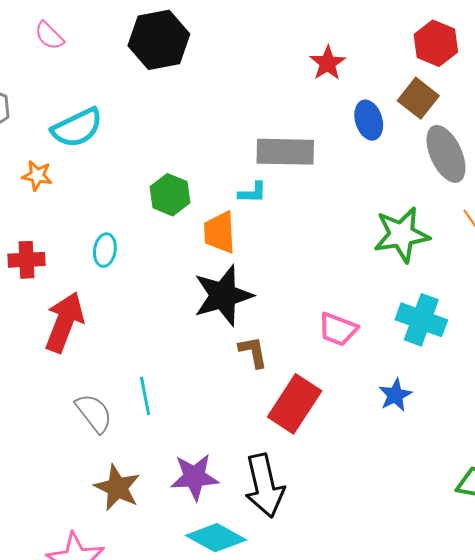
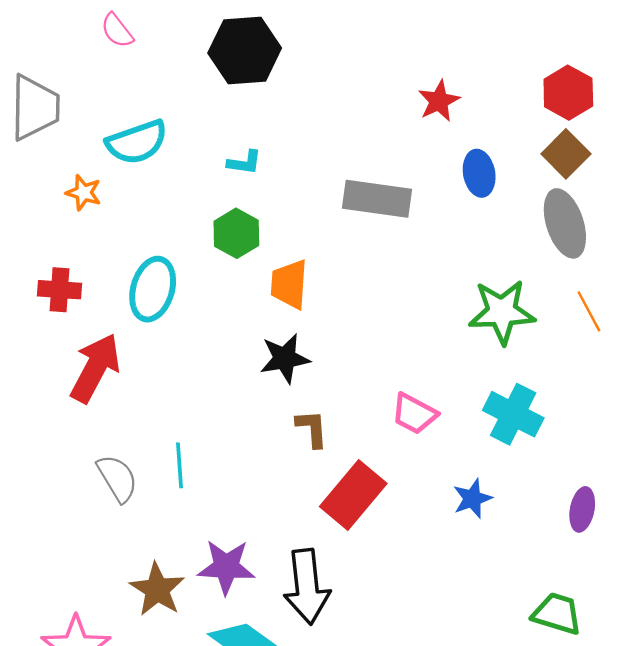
brown square: (418, 98) -> (566, 154), moved
cyan L-shape: (252, 193) -> (244, 162), moved
cyan ellipse: (105, 250) -> (153, 289), size x1.6
black star: (223, 295) -> (285, 358), size x0.7
brown star: (117, 488) -> (157, 589), moved

